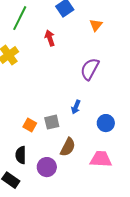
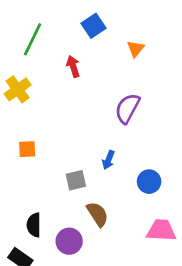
orange square: (30, 125) -> (27, 149), moved, turned -32
brown semicircle: (68, 147) -> (98, 214), turned -60
pink trapezoid: (101, 159) -> (161, 230), moved

